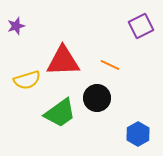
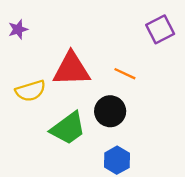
blue hexagon: (138, 134) -> (117, 160), moved

